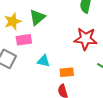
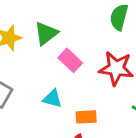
pink rectangle: (24, 40) -> (70, 60), moved, turned 49

